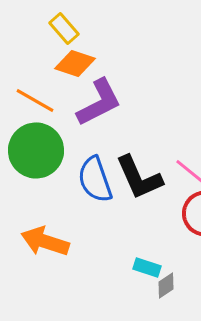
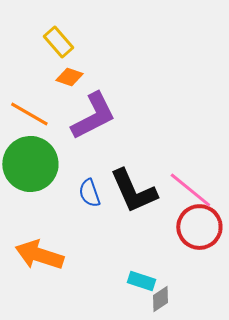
orange diamond: (75, 63) -> (69, 77), size x0.7
blue semicircle: (95, 179) -> (89, 193), size x0.6

